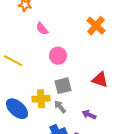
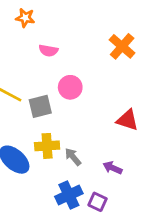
pink semicircle: (42, 29) -> (48, 50), turned -40
gray square: (63, 86) -> (40, 106), moved

